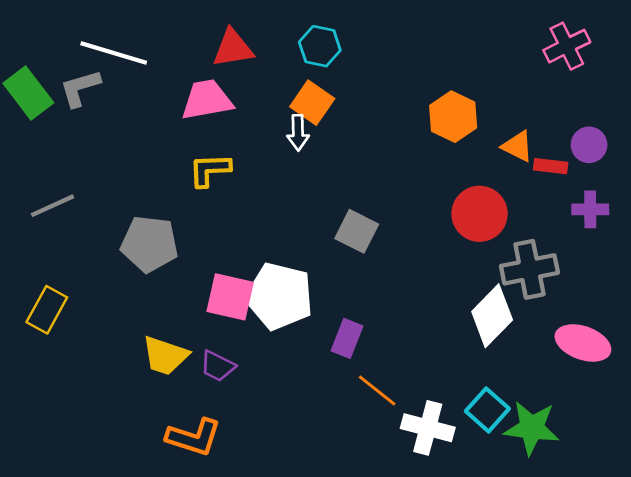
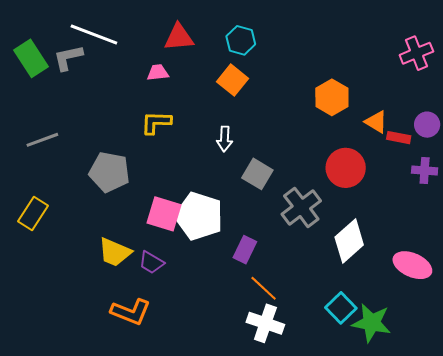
pink trapezoid: (207, 100) -> (158, 73), size x0.6
white arrow: (298, 133) -> (225, 139), moved
gray cross: (529, 269) -> (301, 207), moved, turned -30
white cross: (428, 428) -> (265, 323), moved

